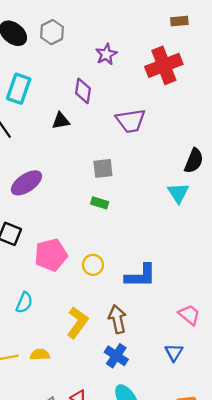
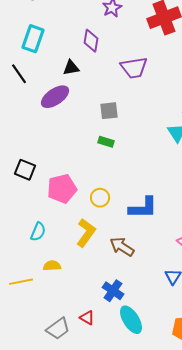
purple ellipse: (26, 183) -> (55, 97), moved
brown arrow: (117, 319) -> (122, 247), turned -45
yellow L-shape: (77, 322) -> (86, 233), moved
yellow semicircle: (40, 355) -> (52, 266), moved
blue cross: (116, 356) -> (113, 291), moved

